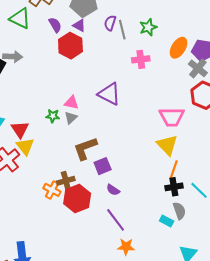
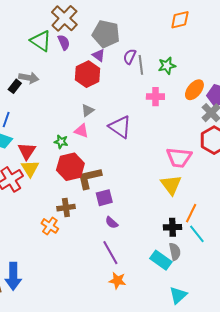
purple semicircle: (55, 25) -> (64, 42), moved
gray triangle: (71, 118) -> (88, 110), moved
orange line: (174, 170) -> (191, 213), moved
orange cross: (52, 190) -> (50, 226), moved
red hexagon: (77, 199) -> (70, 167), moved
cyan rectangle: (167, 221) -> (161, 260), size x1.5

